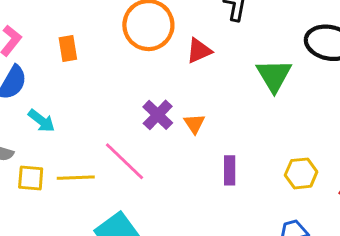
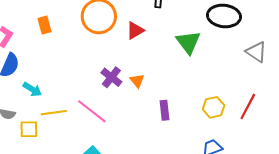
orange rectangle: (68, 48) -> (44, 25), moved
yellow line: (76, 178) -> (54, 113), moved

